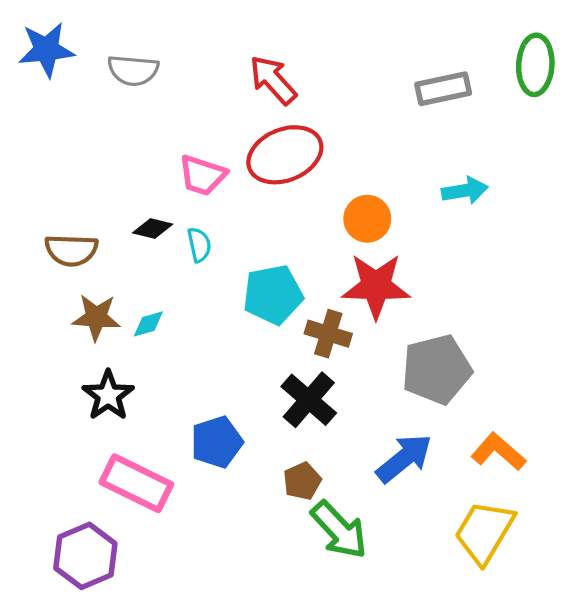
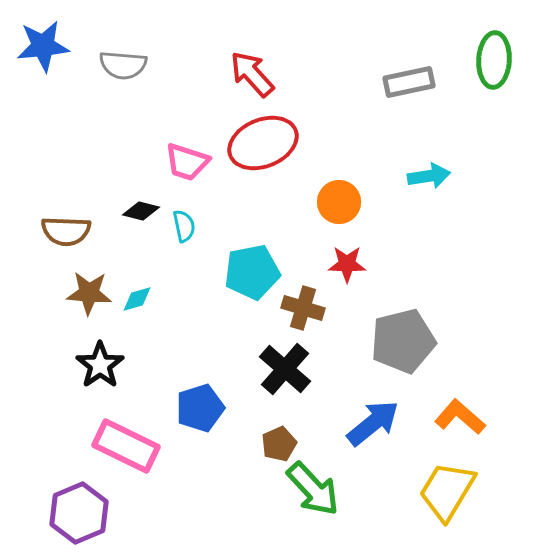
red star: (376, 286) -> (347, 264), size x0.6

